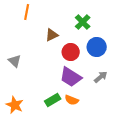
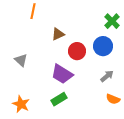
green cross: (83, 22) -> (112, 21), moved
purple trapezoid: (71, 77) -> (62, 74), moved
orange semicircle: (72, 100) -> (113, 99), moved

